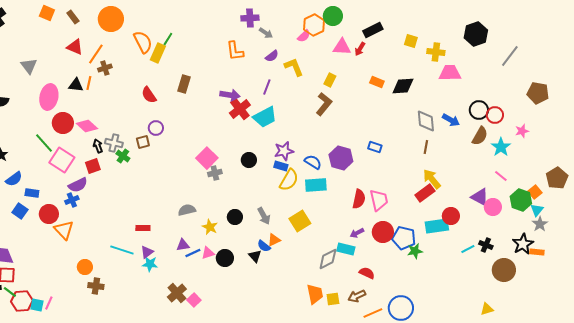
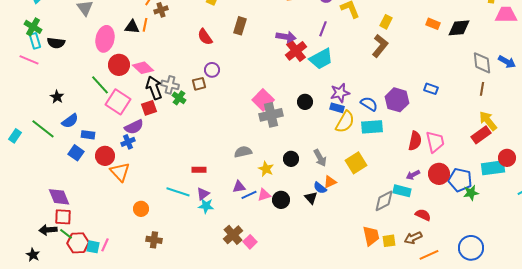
black arrow: (98, 146) -> (154, 88), size x1.6
gray cross: (215, 173) -> (271, 115), size x1.6
brown cross: (96, 286) -> (154, 240), moved
blue circle: (401, 308) -> (471, 248), moved

